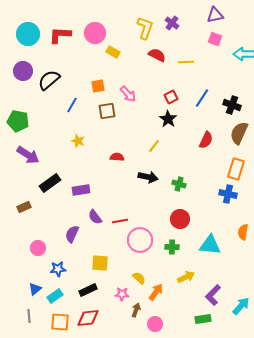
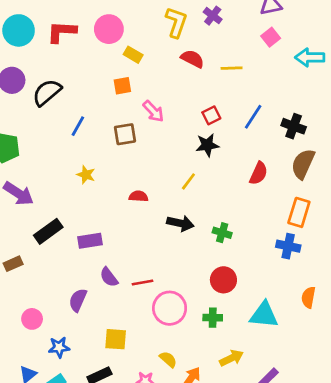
pink square: (215, 39) -> (271, 37), turned 32
orange square: (98, 86) -> (122, 86), moved
black star: (168, 119) -> (207, 145), turned 30

